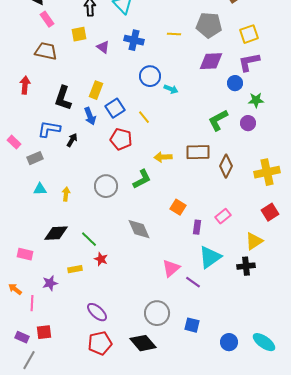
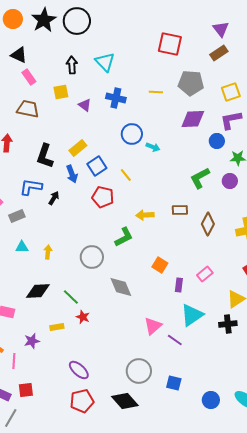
yellow rectangle: (96, 90) -> (78, 148), turned 30
brown rectangle: (198, 152) -> (180, 210), size x0.7
gray circle: (106, 186) -> (92, 257), moved

